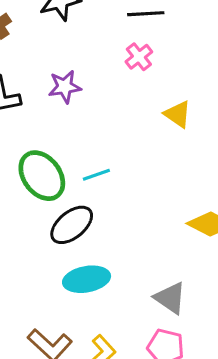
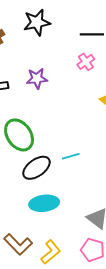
cyan line: (96, 175) -> (71, 156), moved

